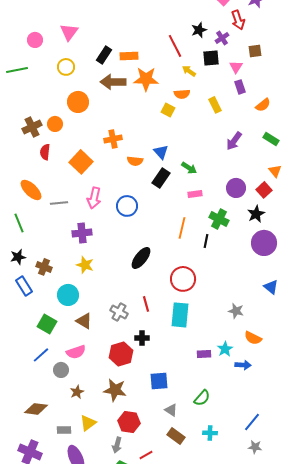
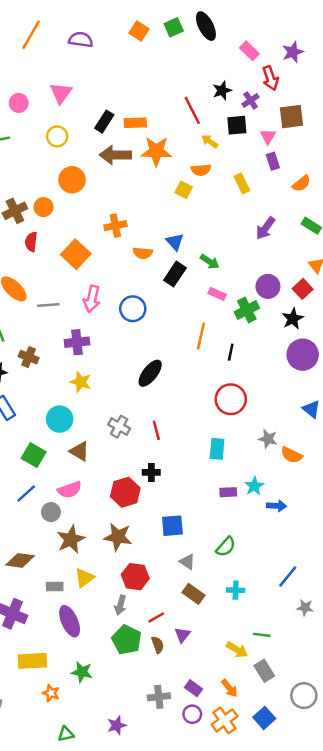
brown square: (255, 51) -> (291, 117), size x1.5
pink rectangle: (195, 194) -> (217, 294), turned 32
green cross: (219, 219) -> (247, 310), moved, turned 36
brown cross: (44, 267) -> (29, 357), moved
red circle: (183, 279) -> (231, 399), moved
gray cross: (119, 312) -> (119, 427), moved
cyan rectangle: (180, 315) -> (217, 449), moved, size x0.7
orange semicircle: (253, 338) -> (291, 455), moved
brown star: (77, 392) -> (71, 539), size x1.6
gray star: (255, 447) -> (305, 608), moved

